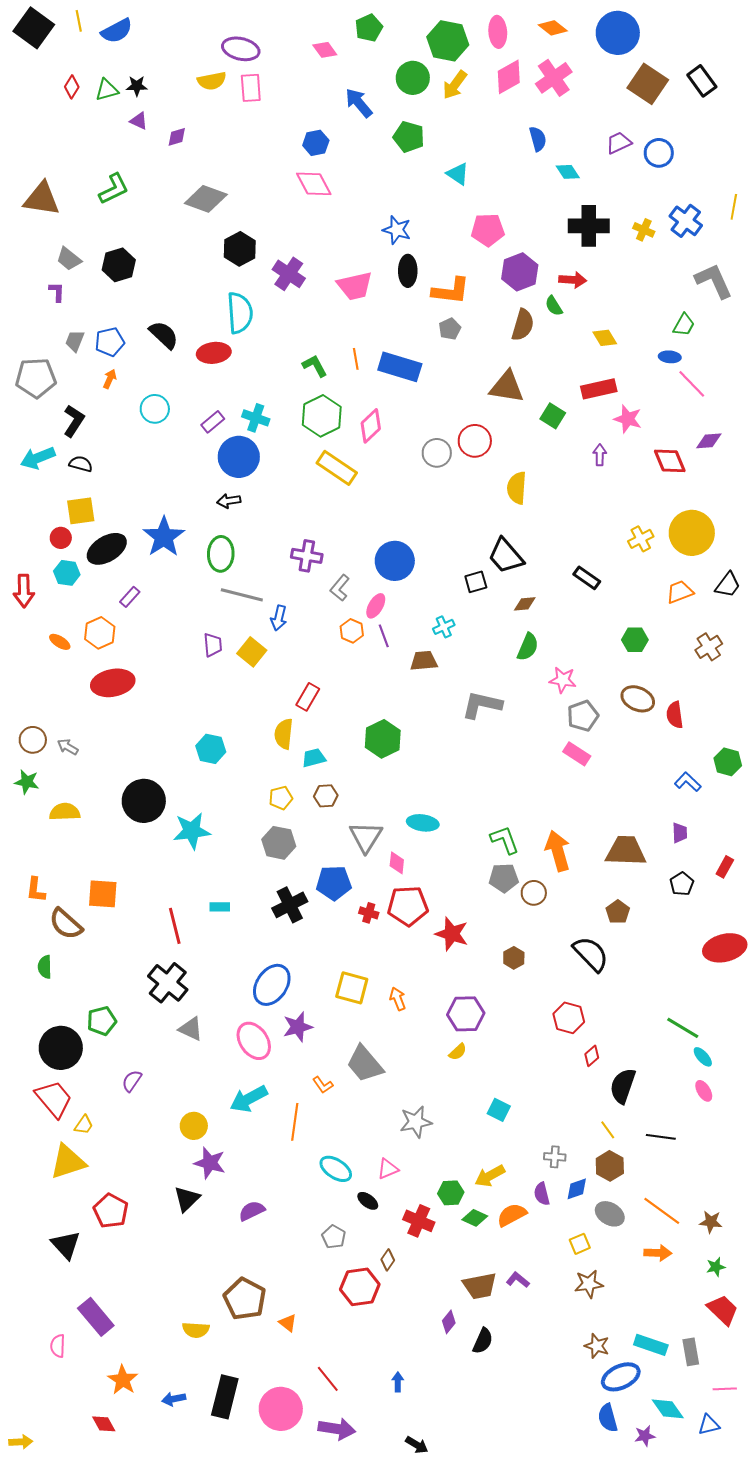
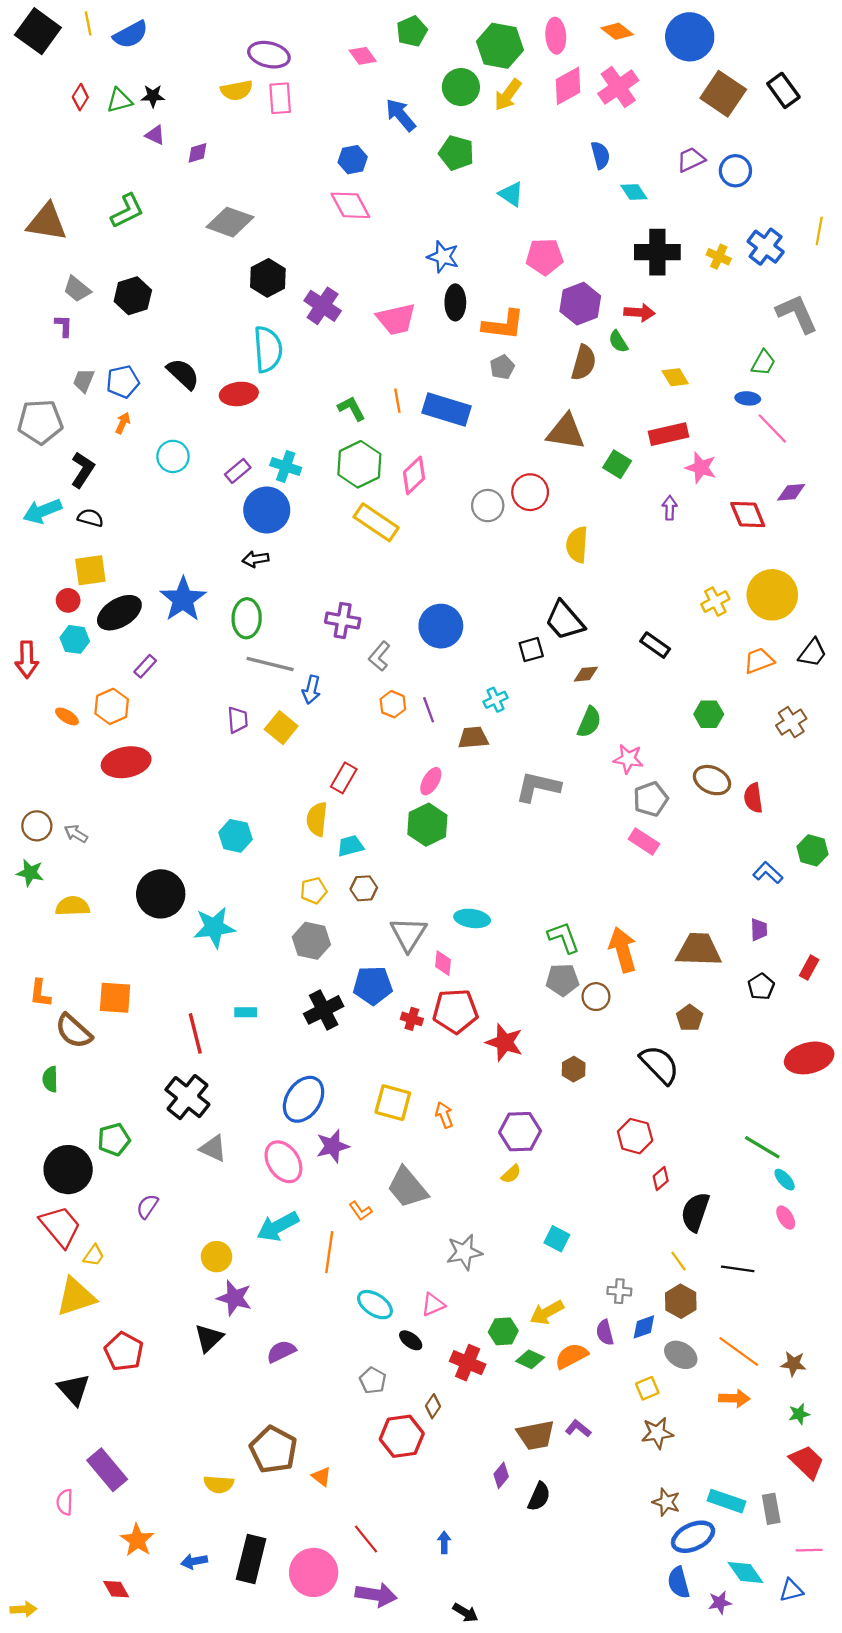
pink ellipse: (376, 606) -> (431, 781), moved

